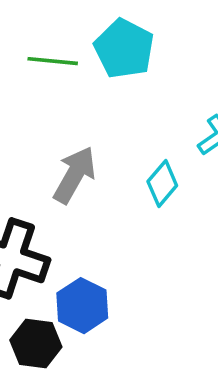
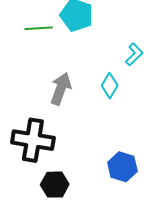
blue hexagon: (82, 306) -> (122, 167), moved

